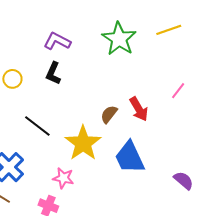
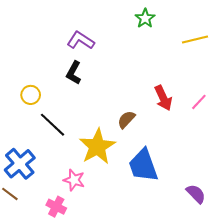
green star: (119, 39) -> (145, 18), moved, size x0.6
yellow circle: (12, 79) -> (31, 95), moved
red arrow: (139, 109) -> (163, 98), moved

